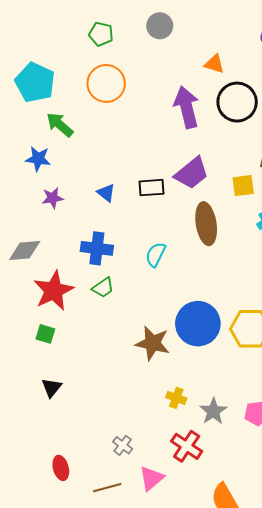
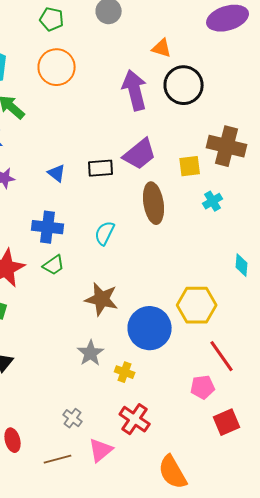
blue circle: (198, 324) -> (150, 328), moved
brown star: (153, 343) -> (102, 299), moved
gray star: (213, 411) -> (91, 353), moved

